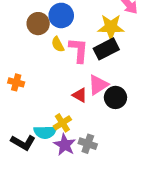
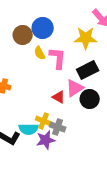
black rectangle: (106, 49) -> (88, 70), moved
yellow cross: (62, 123) -> (44, 121), turned -35
gray cross: (88, 144) -> (58, 127), moved
purple star: (65, 145) -> (46, 140), turned 30

